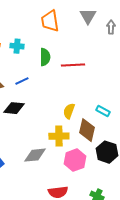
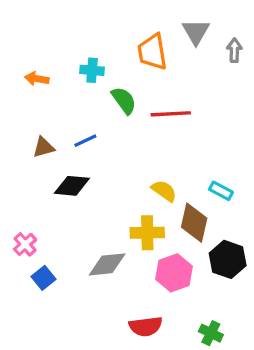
orange trapezoid: (50, 21) -> (152, 52), moved
cyan cross: (17, 46) -> (92, 70), moved
green semicircle: (45, 57) -> (124, 100), turned -36
yellow semicircle: (69, 111) -> (164, 191), turned 105

